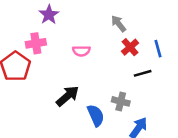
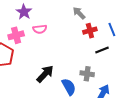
red cross: (130, 47) -> (90, 31), turned 32
pink semicircle: (81, 51) -> (40, 29), moved

